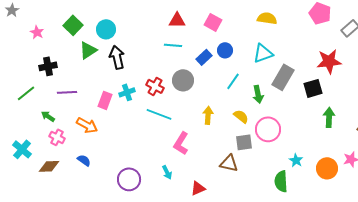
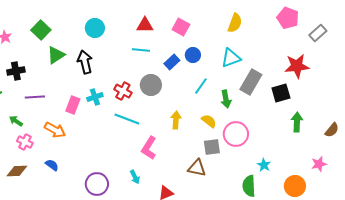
yellow semicircle: (267, 18) -> (235, 23), turned 102
cyan circle: (106, 29) -> (95, 28), moved
orange circle: (327, 168) -> (295, 186), moved

